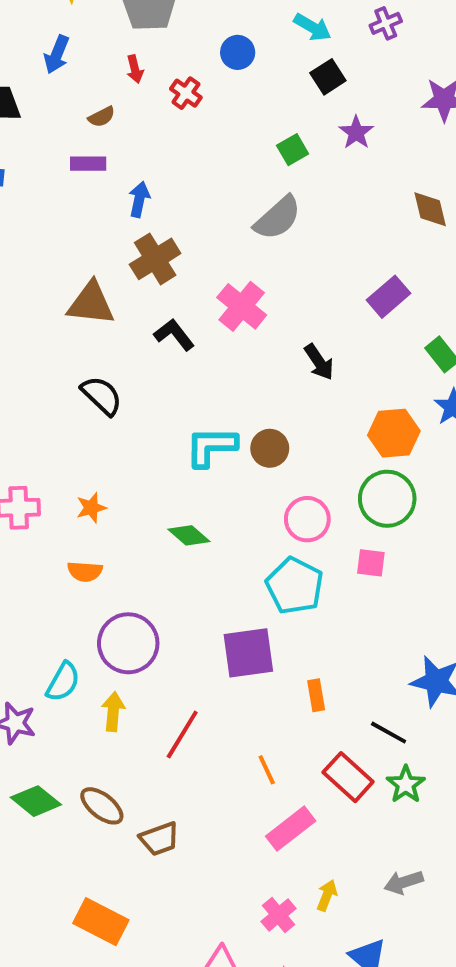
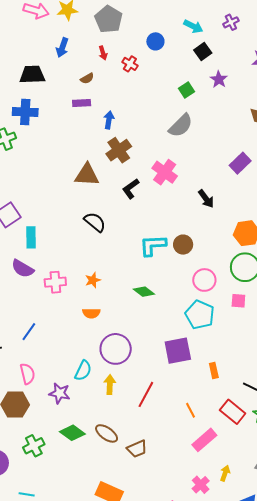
black L-shape: (174, 335) -> (131, 189), turned -85

